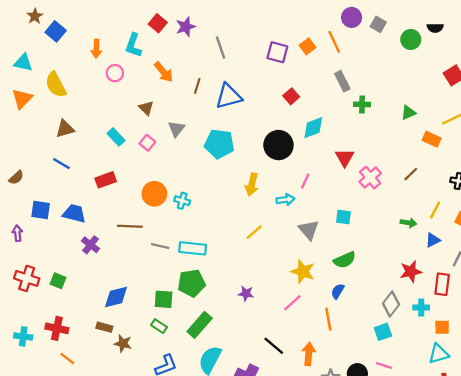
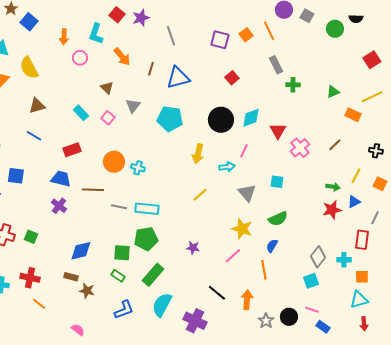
cyan diamond: (313, 128) -> (251, 118), moved
blue trapezoid: (74, 213) -> (61, 179), moved
red star: (411, 272) -> (332, 210), moved

